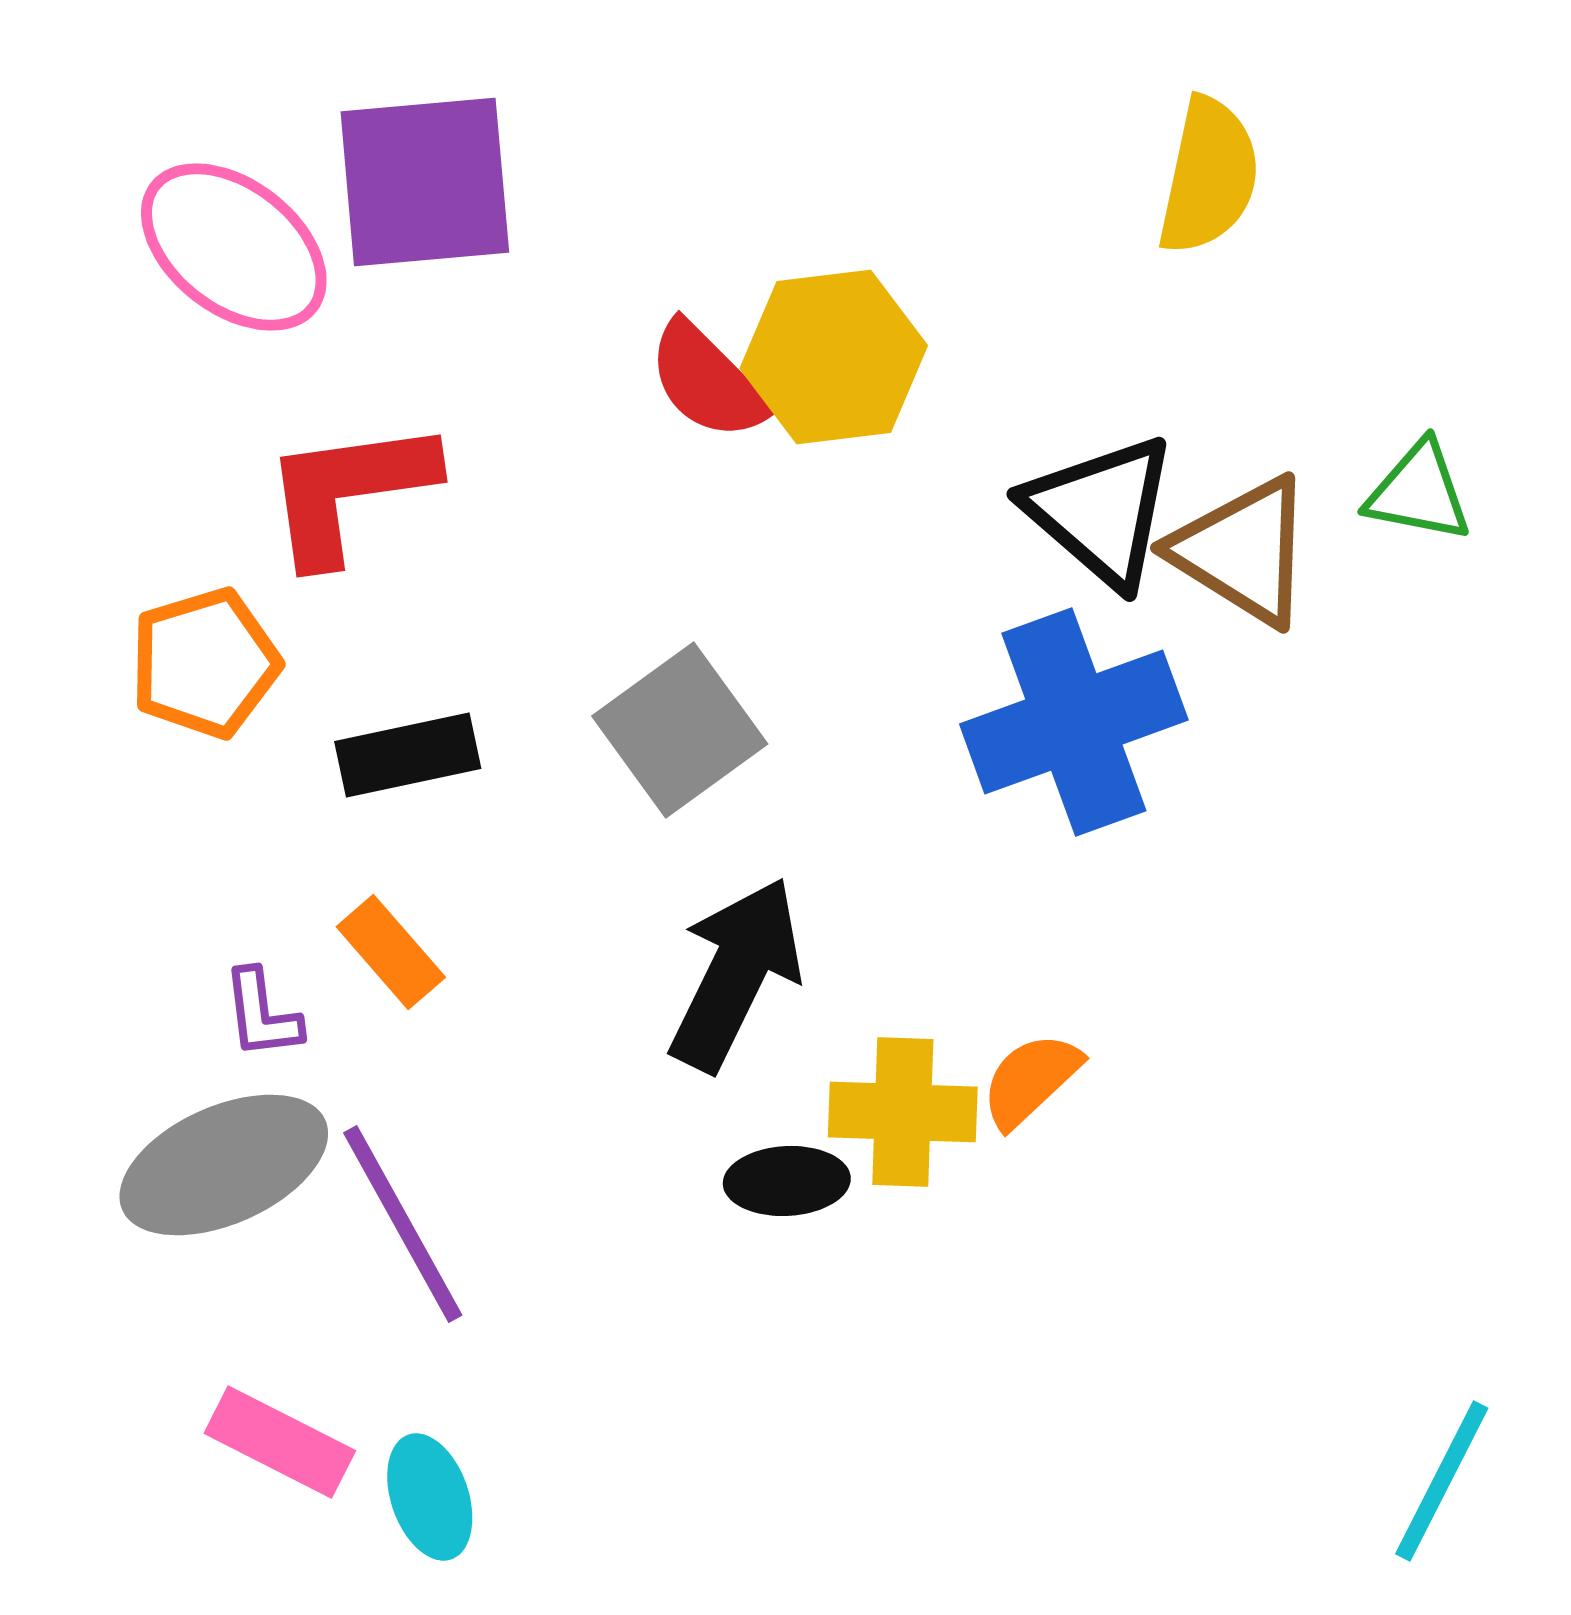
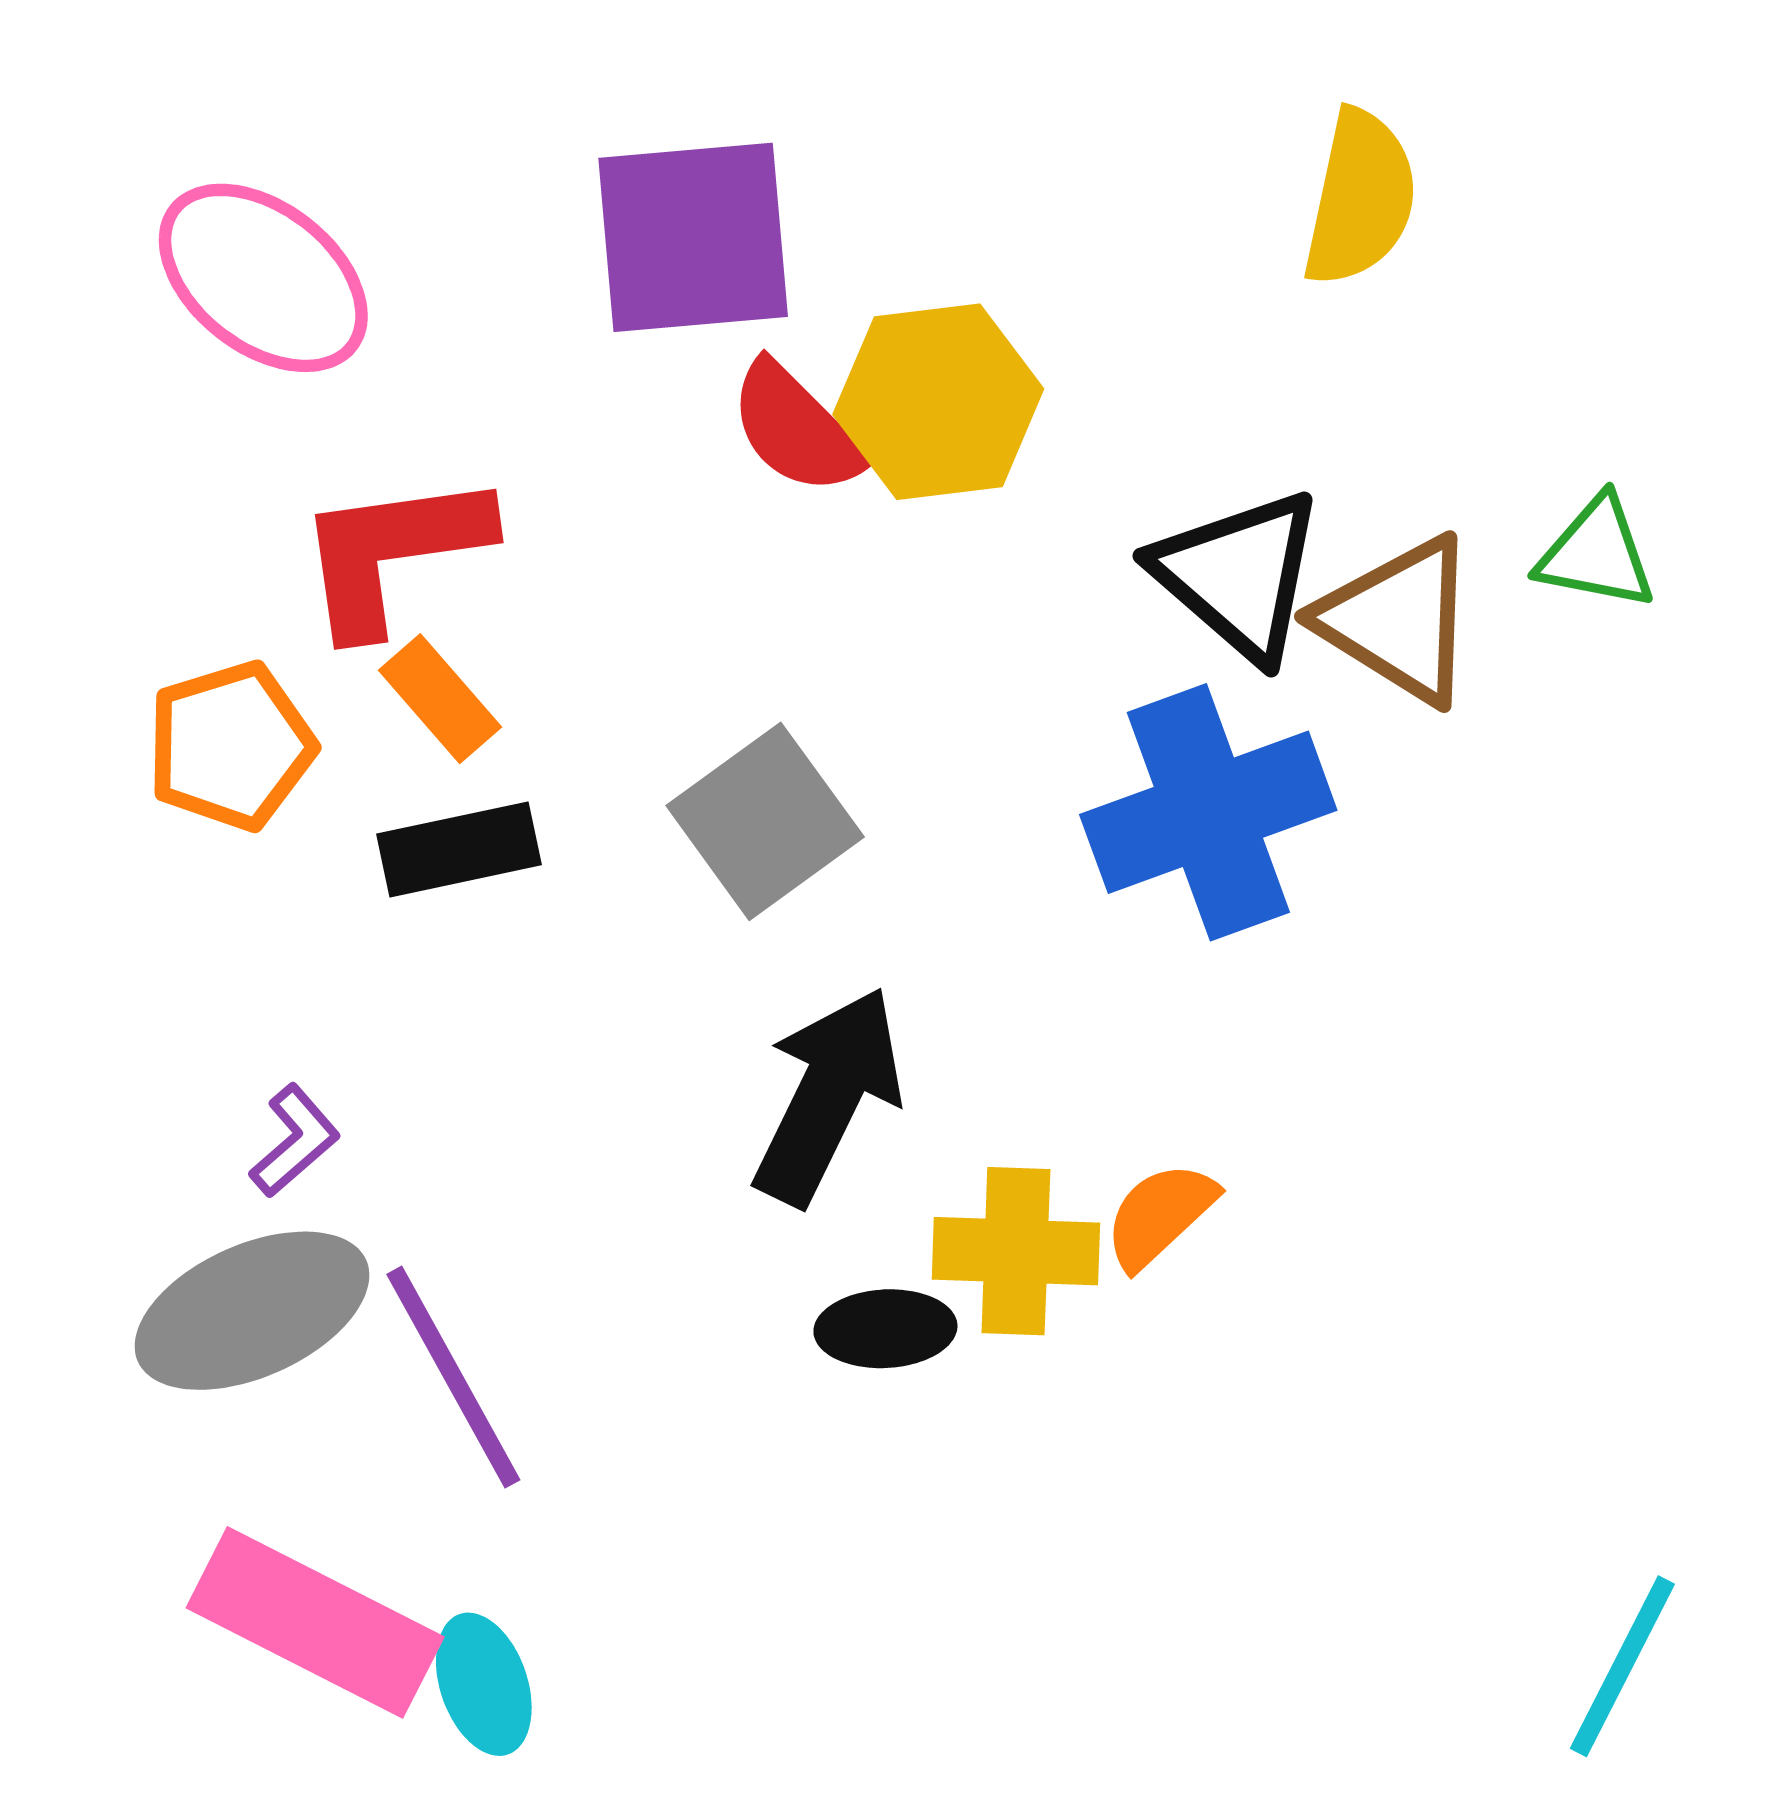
purple square: (425, 182) -> (693, 237), moved
orange rectangle: (391, 952) -> (440, 699), moved
purple L-shape: (262, 1014) -> (295, 1141), turned -124
pink rectangle: (280, 1442) -> (315, 1622), size x1.5

